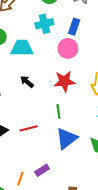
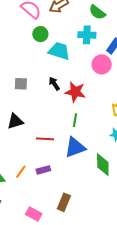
red star: (64, 81) -> (75, 92), moved
red line: (29, 128) -> (45, 139), moved

